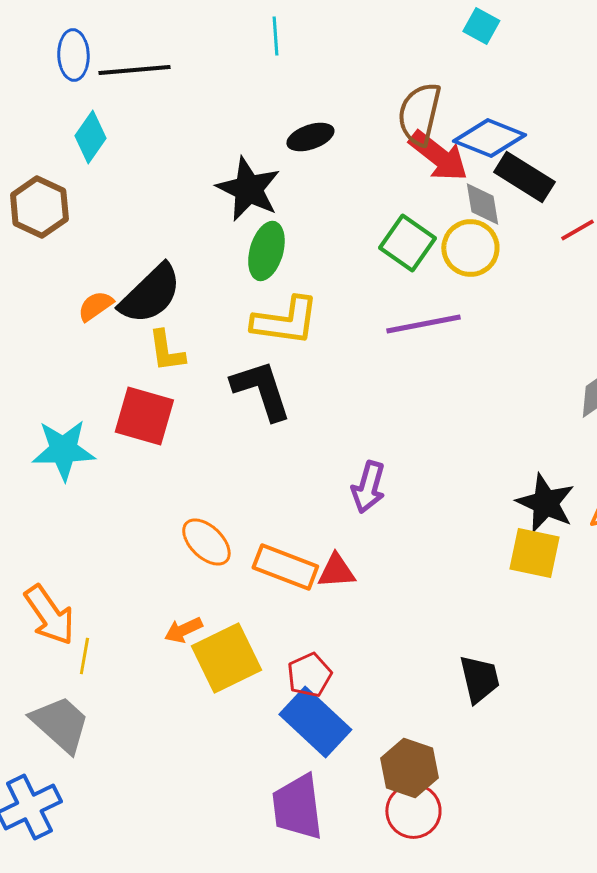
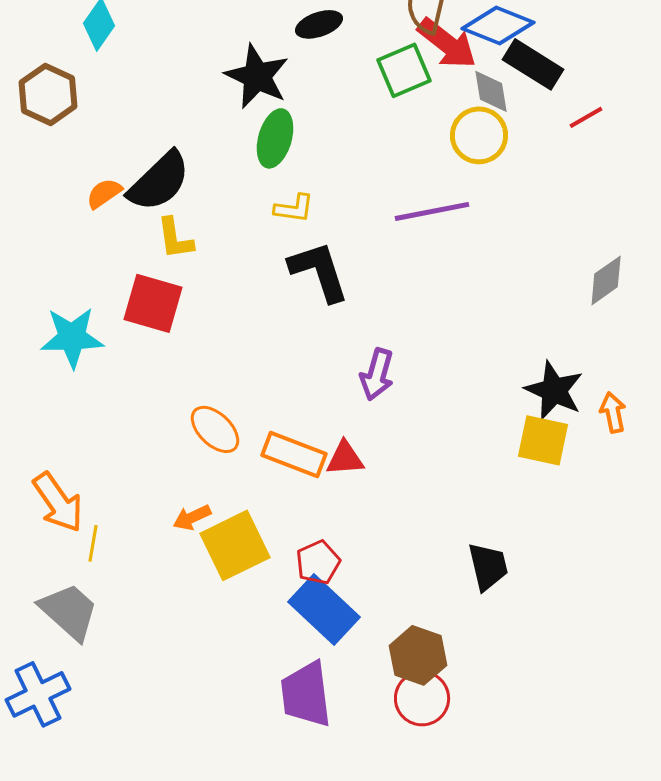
green square: (407, 243) -> (404, 70), moved, turned 32
yellow L-shape: (285, 321) -> (294, 208), size x0.6
black L-shape: (261, 390) -> (319, 271), moved

